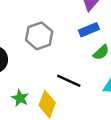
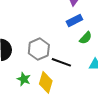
gray hexagon: (39, 36) -> (39, 49), moved

